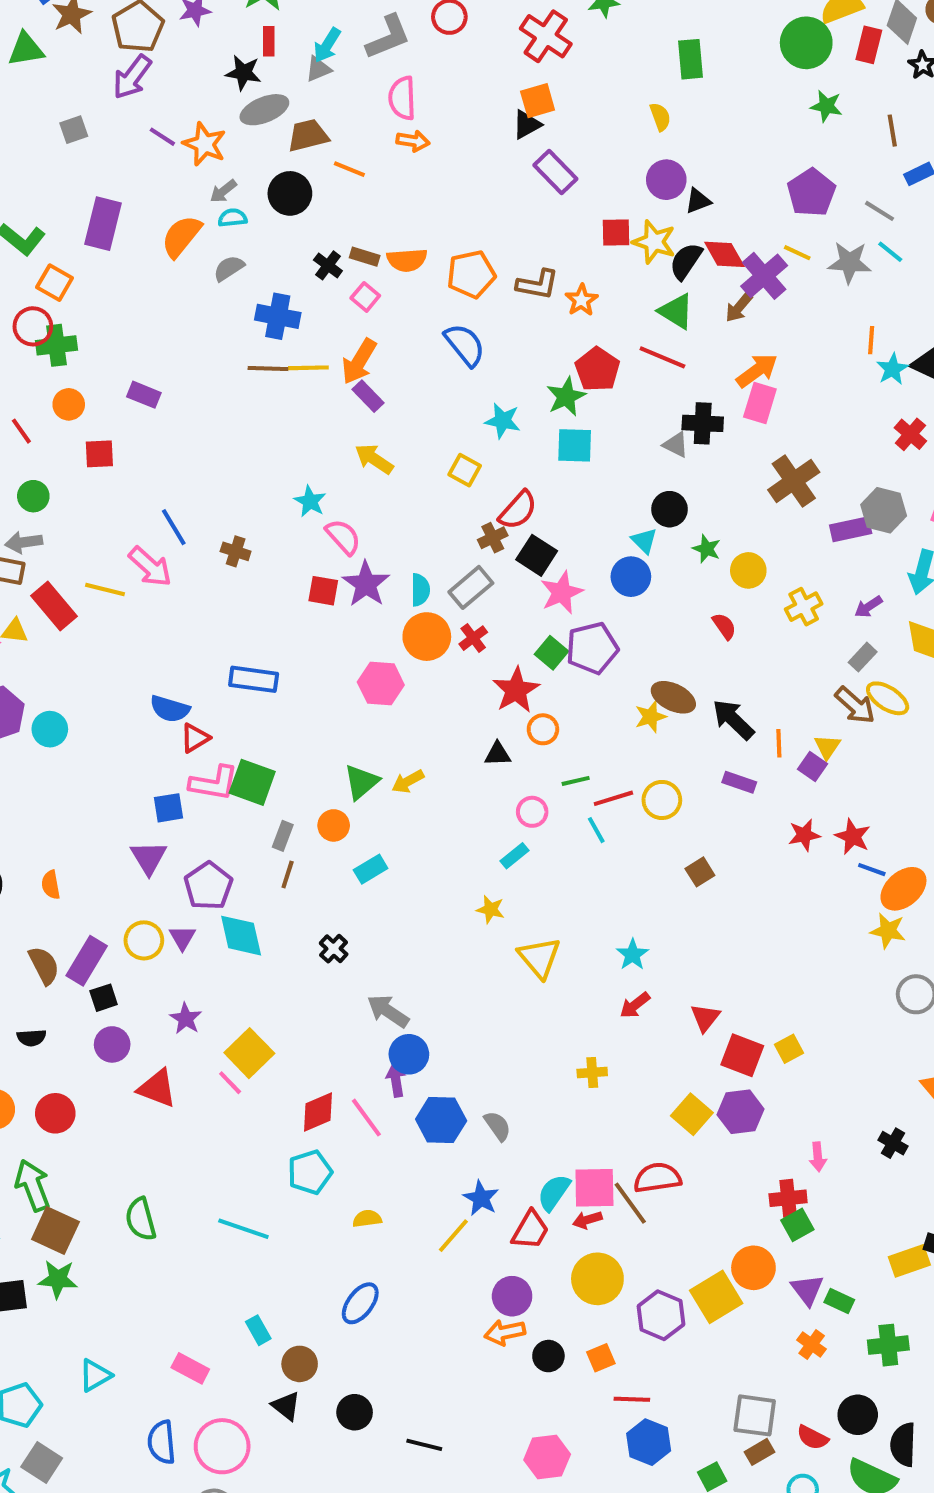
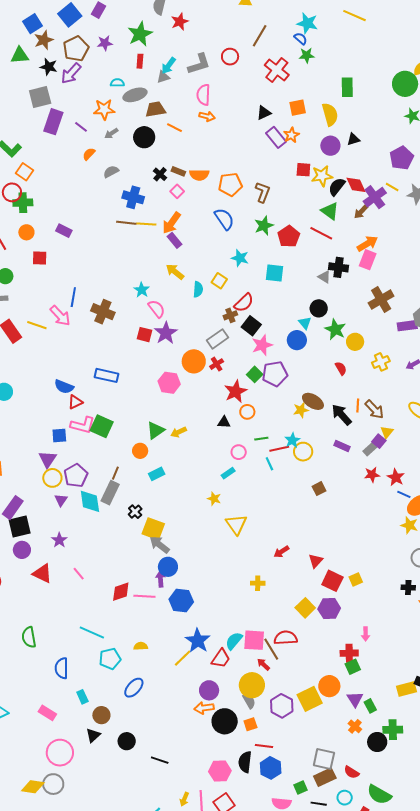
black star: (243, 73) -> (49, 67), moved
orange square: (538, 101) -> (298, 108), moved
yellow semicircle: (660, 117) -> (330, 114), size x1.6
gray square: (74, 130) -> (40, 97), size x1.6
purple line: (162, 137) -> (81, 127), moved
orange star: (205, 144) -> (104, 109), turned -30
black triangle: (698, 201) -> (353, 139), moved
cyan semicircle: (233, 218) -> (117, 83), moved
purple rectangle: (103, 224) -> (53, 122), moved
orange semicircle: (181, 236) -> (89, 154), size x0.6
yellow star: (654, 242) -> (322, 176), turned -30
brown L-shape: (537, 285) -> (263, 192), turned -85
orange star: (581, 300) -> (291, 135), moved
green star: (566, 397) -> (264, 226), moved
blue line: (174, 527) -> (73, 297), turned 36
green star: (707, 549) -> (335, 329), size x1.5
brown cross: (236, 551) -> (103, 312), size x1.6
cyan semicircle: (420, 590) -> (198, 289), moved
gray rectangle: (863, 657) -> (370, 449), moved
brown arrow: (855, 705) -> (374, 409), moved
orange line: (779, 743) -> (358, 406), moved
gray rectangle: (283, 836) -> (110, 493), moved, size x1.6
yellow circle: (144, 940) -> (52, 478), moved
cyan star: (632, 955) -> (292, 440), moved
black square: (104, 998) -> (20, 526), size x1.6
yellow square: (249, 1053) -> (153, 529), moved, turned -30
pink line: (366, 1118) -> (144, 596), turned -55
gray semicircle: (497, 1126) -> (249, 701), moved
black cross: (893, 1143) -> (408, 588), moved, turned -32
cyan pentagon: (310, 1172) -> (110, 659), moved
blue star: (481, 1198) -> (198, 641), size x1.4
red arrow: (587, 1220) -> (263, 664), moved, turned 56
cyan line: (243, 1229) -> (92, 632), moved
green rectangle: (839, 1301) -> (370, 706), turned 32
black circle: (548, 1356) -> (225, 721), size x1.6
black triangle: (286, 1406) -> (93, 735), turned 35
black circle: (858, 1415) -> (377, 742), moved
blue semicircle: (162, 1442) -> (62, 668), moved
black semicircle: (903, 1445) -> (245, 762), moved
brown rectangle: (759, 1452) -> (325, 777), size x1.5

